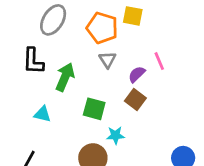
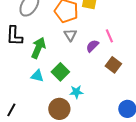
brown square: (135, 100) -> (113, 65), moved
green square: (94, 109) -> (60, 72), turned 30
cyan triangle: (42, 114) -> (37, 76), moved

